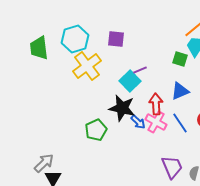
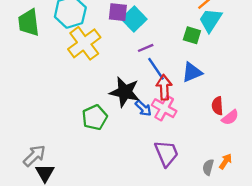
cyan square: (130, 81) -> (134, 19), moved
blue line: (180, 123) -> (156, 69), moved
purple trapezoid: (172, 167) -> (166, 153), moved

